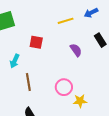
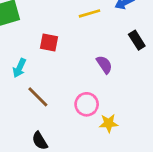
purple semicircle: (76, 50) -> (104, 65), moved
brown line: (28, 82) -> (38, 97), turned -36

